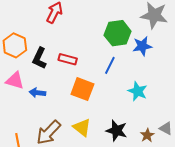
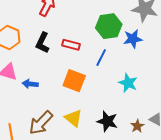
black L-shape: (40, 58) -> (42, 43), moved
red rectangle: (68, 59) -> (71, 45), moved

